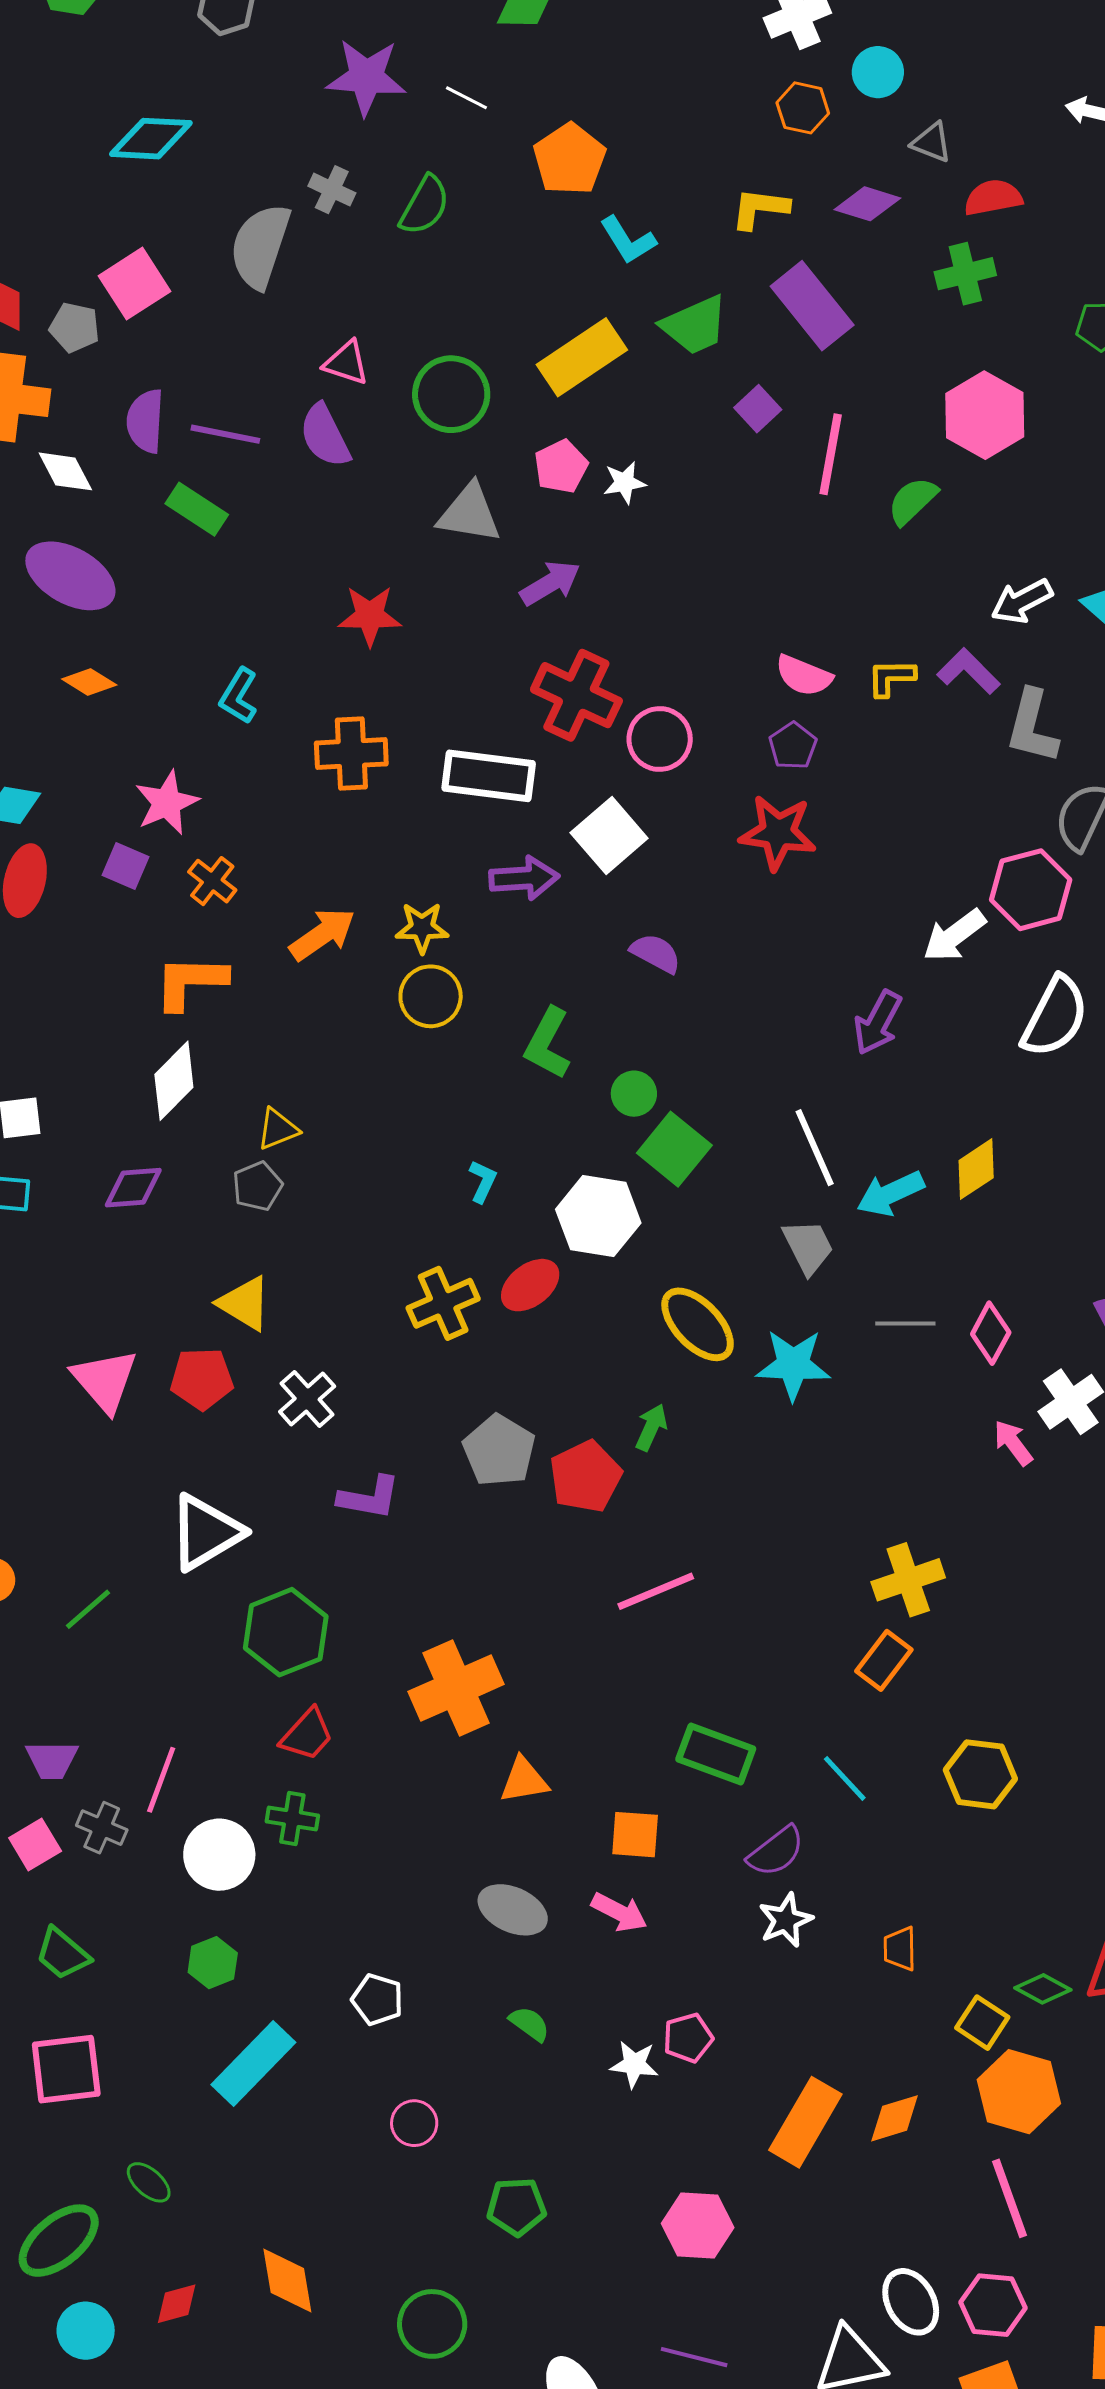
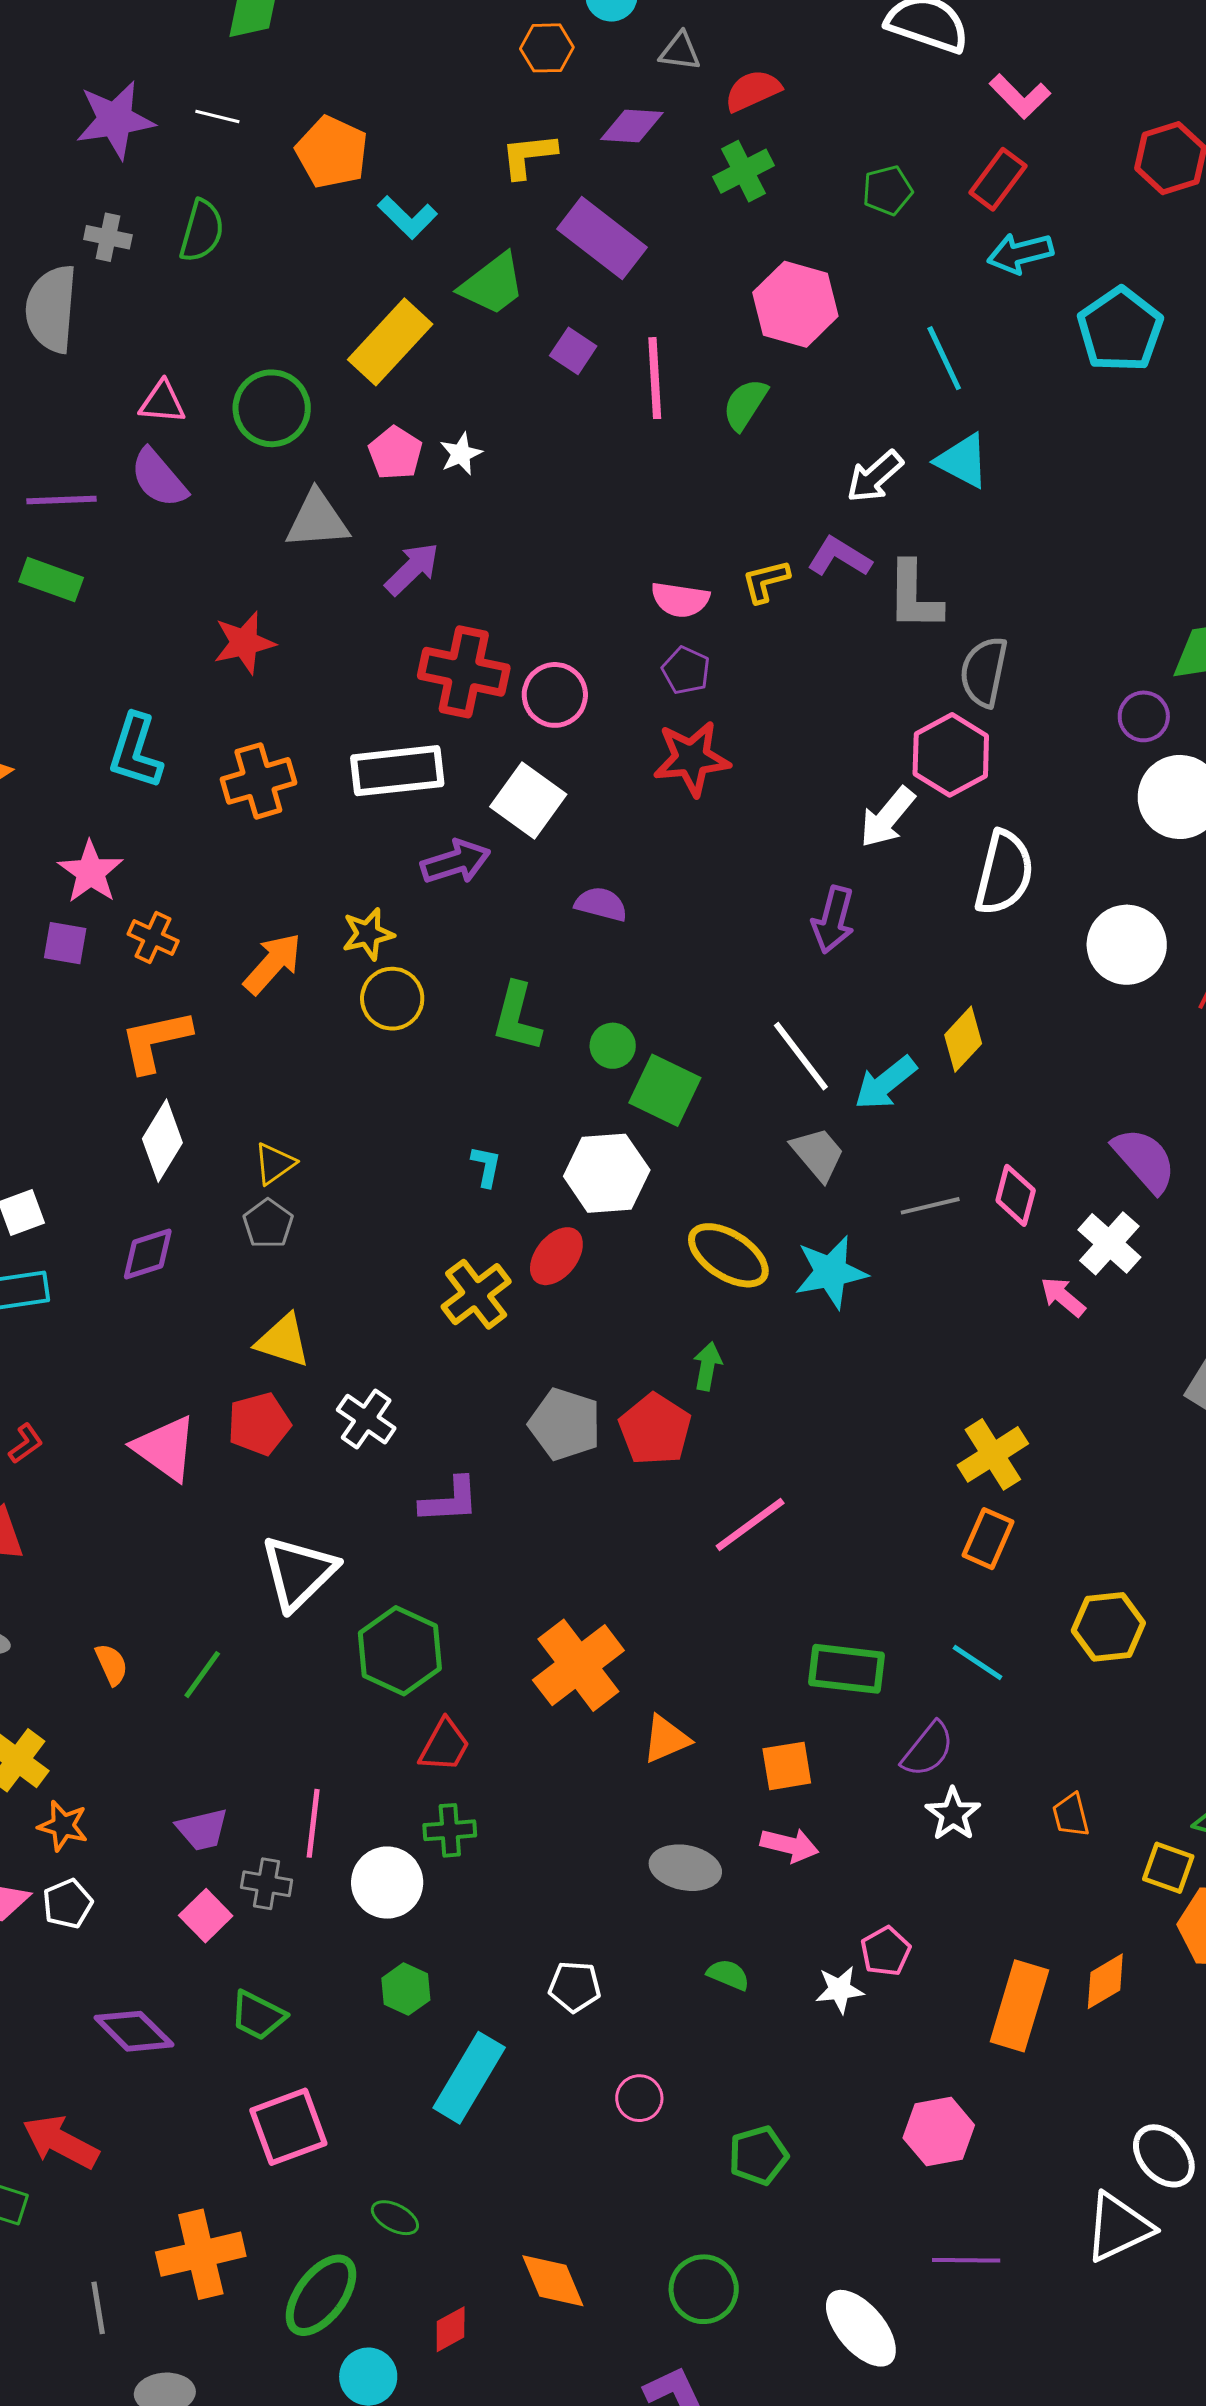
cyan L-shape: (239, 696) -> (135, 751), size x1.4

